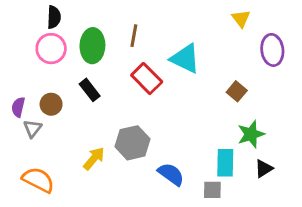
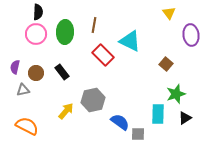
black rectangle: (90, 90) -> (62, 72), moved
purple semicircle: (18, 107) -> (15, 67), moved
gray triangle: (33, 128) -> (23, 90), turned 40
gray square: (212, 190) -> (138, 134), moved

